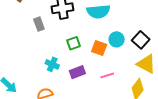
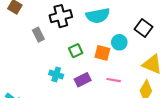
black square: (141, 40) -> (144, 28), moved
pink line: (107, 75) -> (114, 80), turned 32

